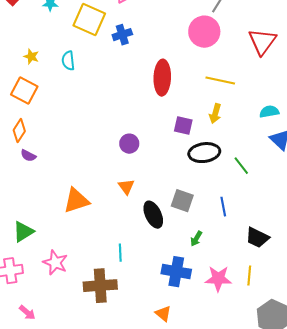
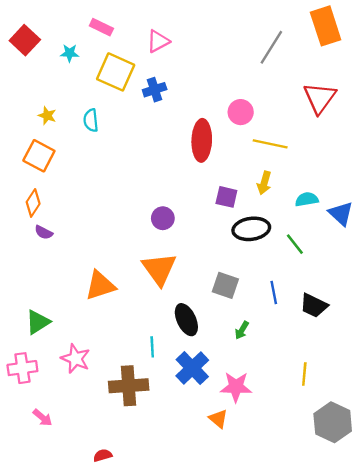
pink circle: (204, 32) -> (241, 112), moved, size x0.7
cyan semicircle: (269, 112) -> (307, 199), moved
orange triangle: (126, 187) -> (159, 269), size x1.8
black ellipse: (153, 215) -> (186, 320), moved
black trapezoid: (257, 238) -> (314, 306), moved
blue cross: (176, 272) -> (192, 368), moved, turned 36
pink star: (218, 279) -> (236, 387), moved
orange triangle: (163, 314) -> (218, 419), moved

